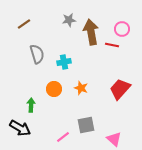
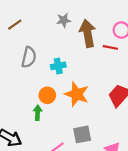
gray semicircle: (37, 54) -> (29, 57), turned 30
orange star: (81, 88) -> (77, 94), size x1.6
green arrow: (31, 105) -> (38, 113), moved

